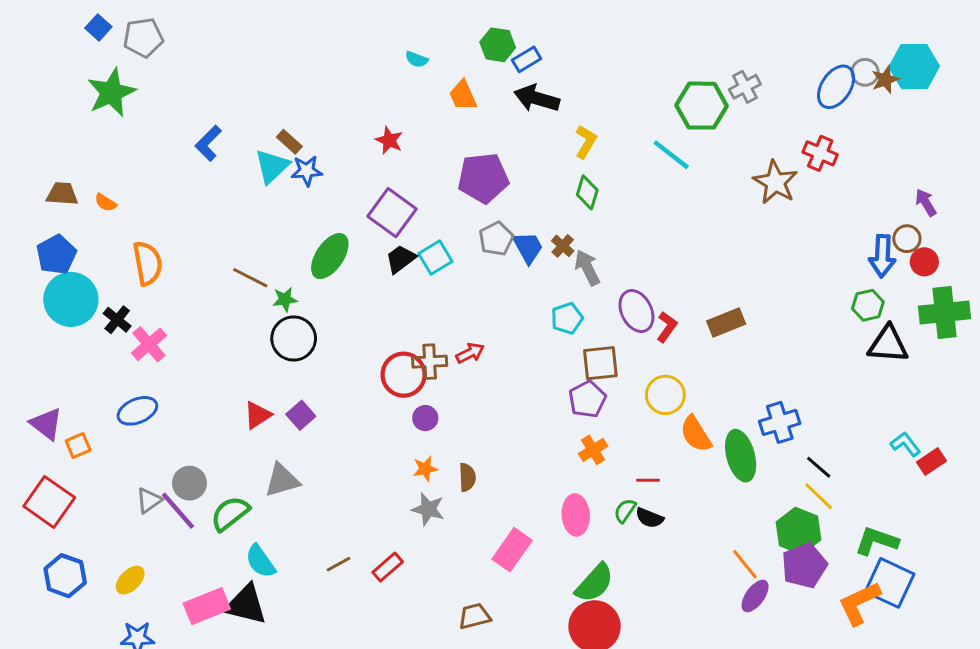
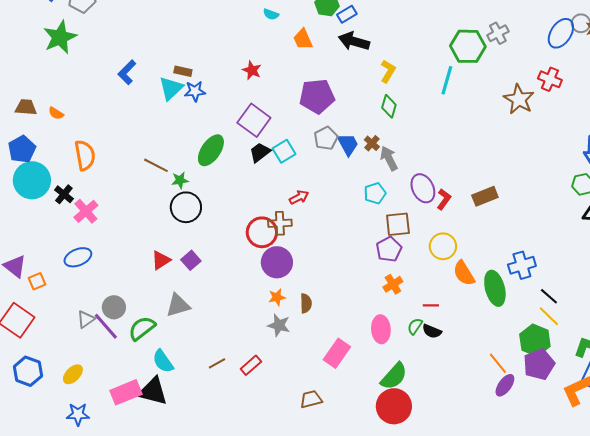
brown rectangle: (289, 142) -> (183, 71), turned -30
cyan line: (671, 155) -> (447, 80), turned 68
red arrow: (470, 353) -> (299, 197), moved
purple circle: (425, 418) -> (277, 262), size x1.8

